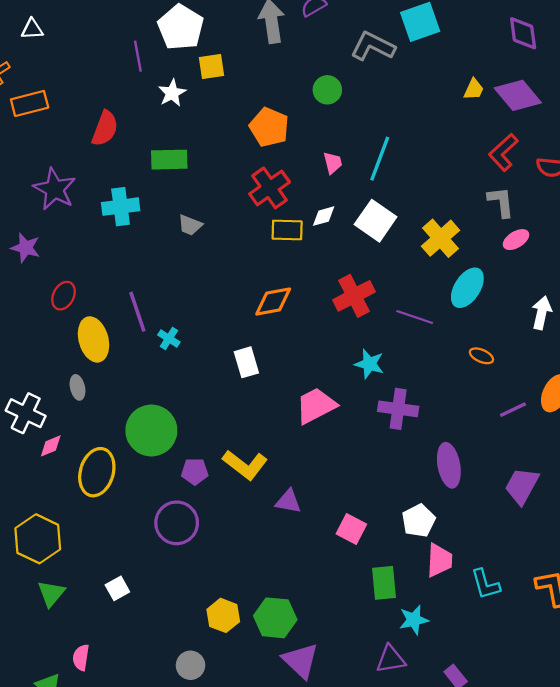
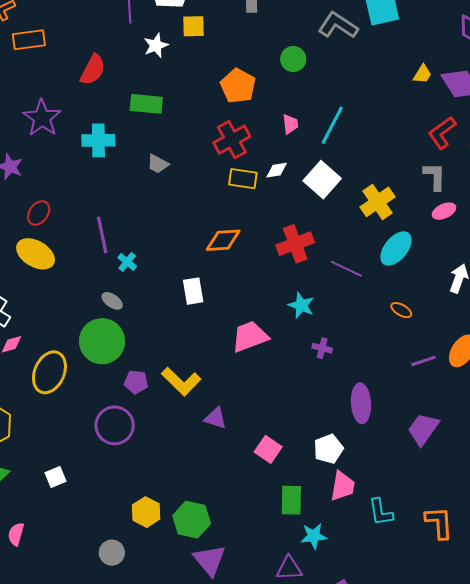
yellow ellipse: (94, 339) -> (36, 254), moved, turned -51
gray ellipse: (78, 387) -> (112, 301), moved, turned -50
purple cross: (398, 409) -> (322, 348), size x0.6

